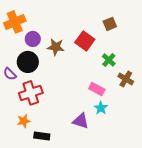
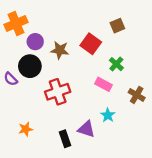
brown cross: (126, 79) -> (137, 95), moved
pink rectangle: (97, 89) -> (104, 84), moved
red cross: (31, 93) -> (58, 92), moved
black rectangle: (42, 136) -> (65, 139), moved, turned 63

